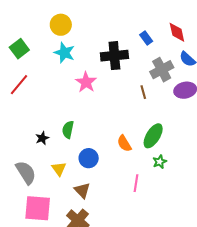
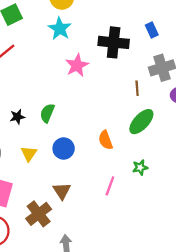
green ellipse: (153, 136) -> (141, 122), moved
brown triangle: (82, 190) -> (62, 191), moved

